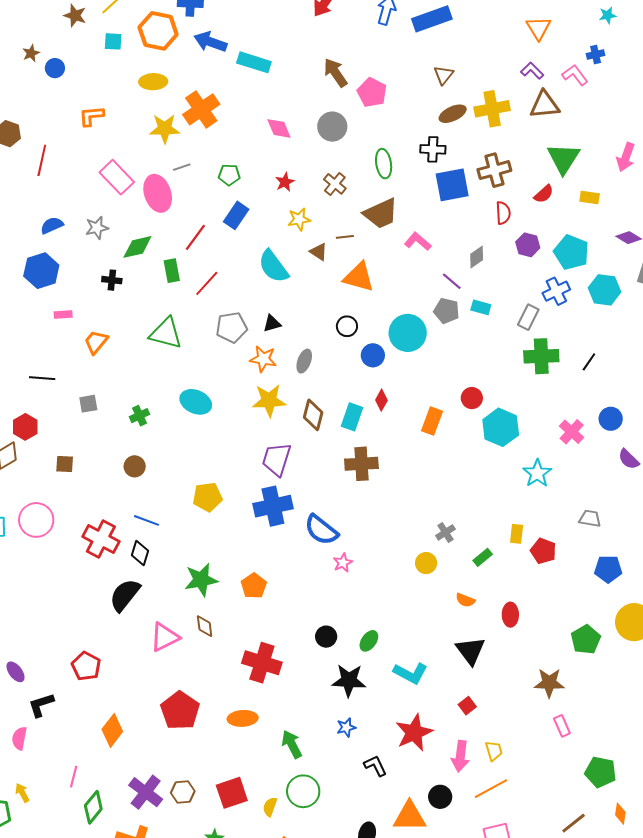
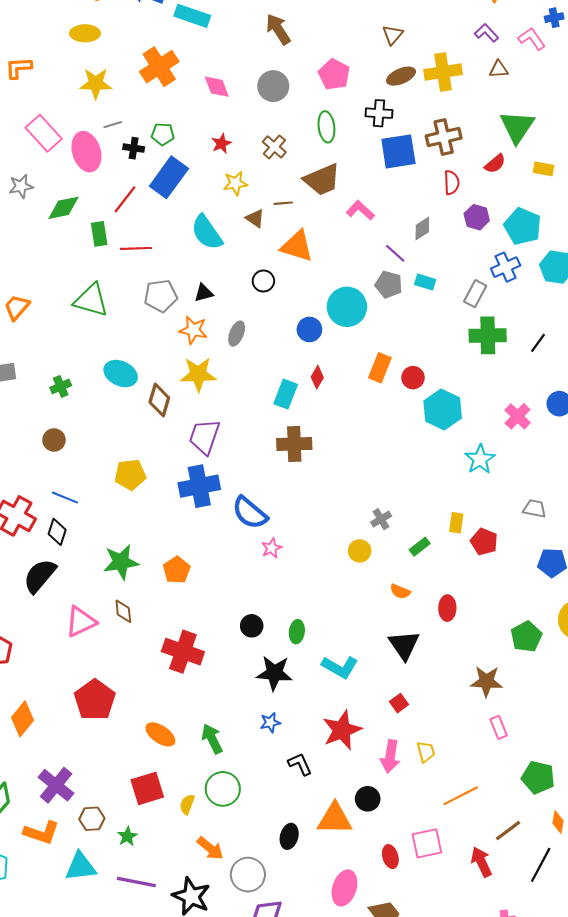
pink pentagon: (372, 92) -> (334, 74), moved
brown triangle: (545, 105) -> (499, 69), size x0.6
orange cross: (201, 109) -> (159, 67), moved
blue rectangle: (236, 215) -> (169, 177), size x1.4
black cross: (112, 280) -> (134, 148), moved
red line: (207, 283) -> (136, 248), turned 44
black circle: (347, 326) -> (263, 281), moved
brown diamond: (313, 415) -> (159, 400), moved
orange rectangle: (432, 421) -> (380, 368), moved
green ellipse: (369, 641) -> (297, 632), turned -30
orange ellipse: (243, 718) -> (160, 734), moved, turned 36
orange line: (491, 789) -> (461, 796), moved
brown hexagon: (183, 792) -> (92, 819), moved

